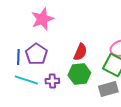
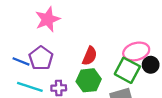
blue line: (18, 57) -> (21, 61), turned -70

